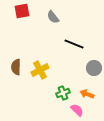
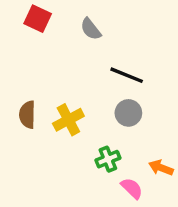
red square: (22, 11) -> (38, 19), turned 35
gray circle: (94, 68) -> (128, 113), moved
orange arrow: (87, 94) -> (161, 168), moved

